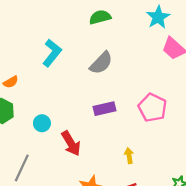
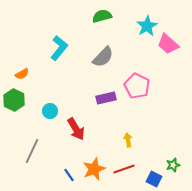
cyan star: (158, 17) -> (147, 26), moved
pink pentagon: (152, 108) -> (137, 86), moved

